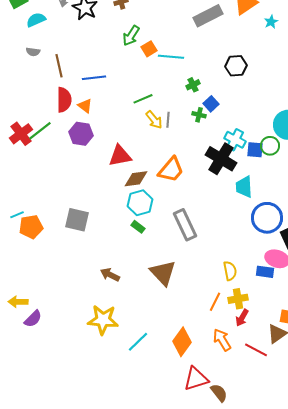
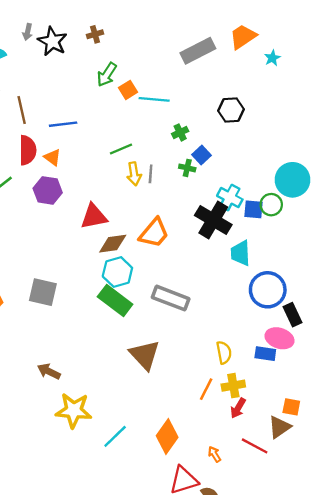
yellow arrow: (154, 120) -> (134, 174), turned 30
gray rectangle: (185, 225) -> (171, 298), turned -44
green rectangle: (138, 227) -> (115, 300), size x2.0
brown arrow: (110, 275) -> (49, 371), moved
orange arrow: (222, 340) -> (214, 454), moved, size x0.6

